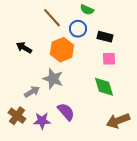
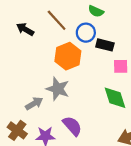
black rectangle: (105, 37) -> (105, 45), moved
black arrow: (24, 48) -> (25, 29), moved

